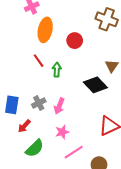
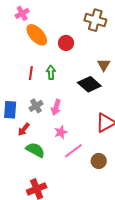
orange ellipse: (45, 30) -> (37, 35), turned -50
red line: (39, 61) -> (31, 73), moved, turned 48
green semicircle: (35, 148) -> (35, 150), turned -102

